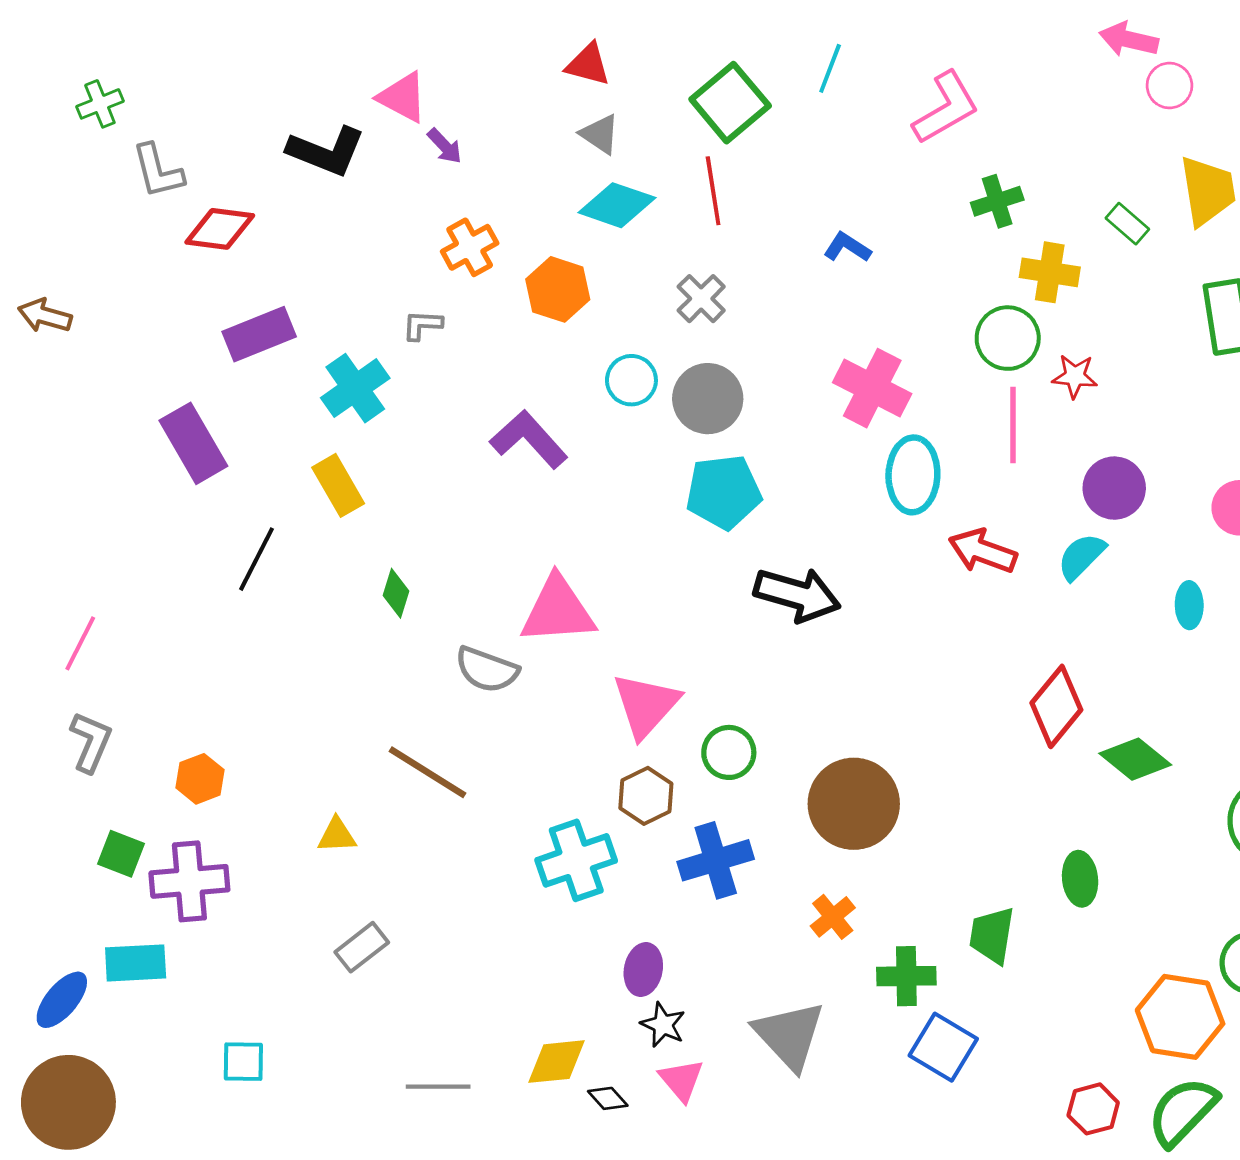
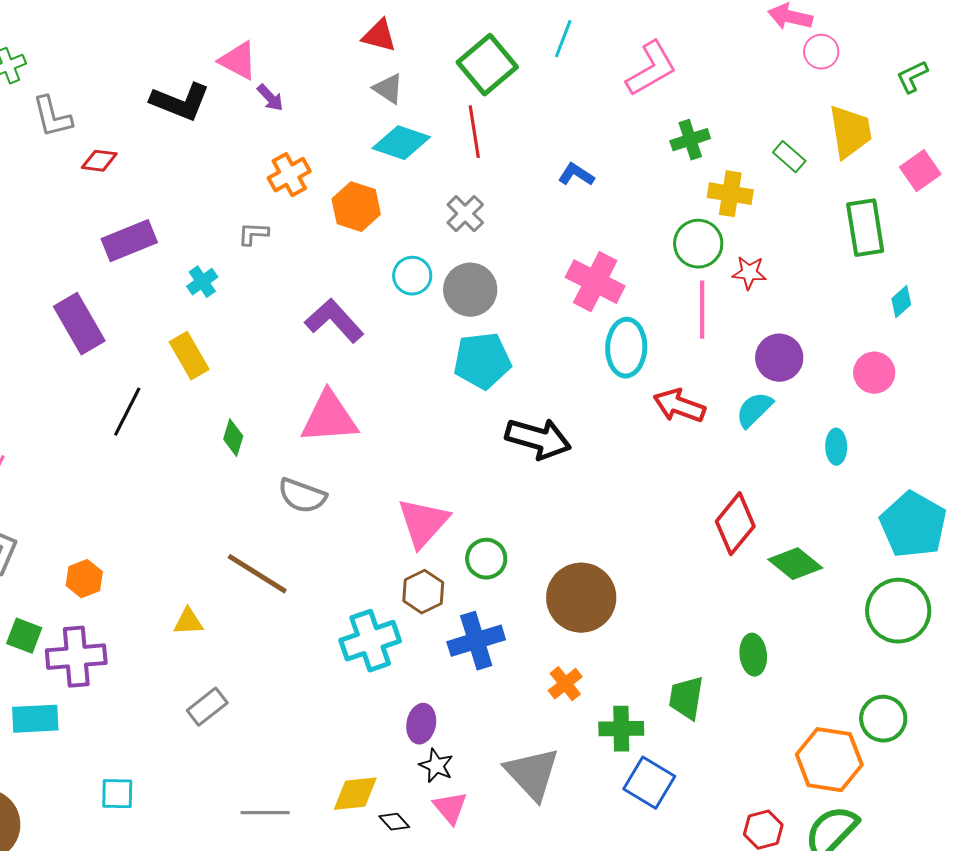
red diamond: (220, 229) -> (99, 161), size x0.7
cyan cross: (355, 388) -> (202, 282), size x0.6
pink triangle: (558, 610) -> (329, 418), moved

